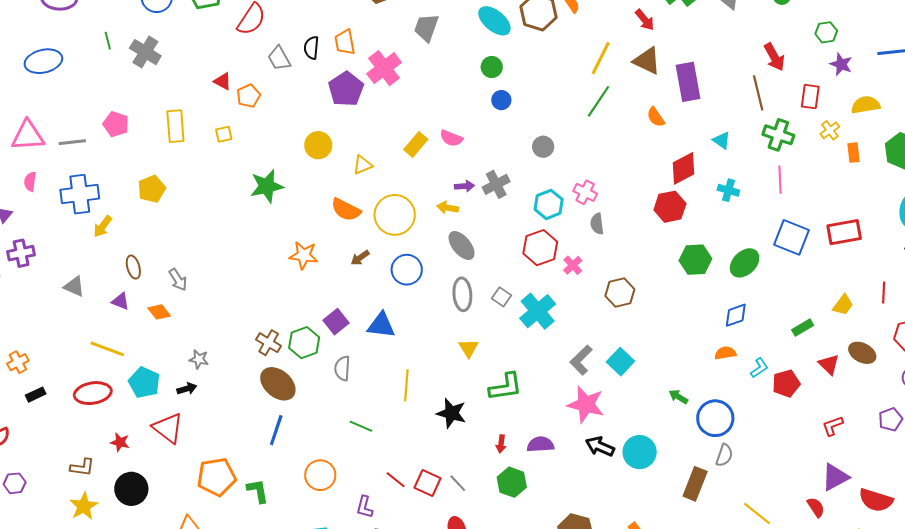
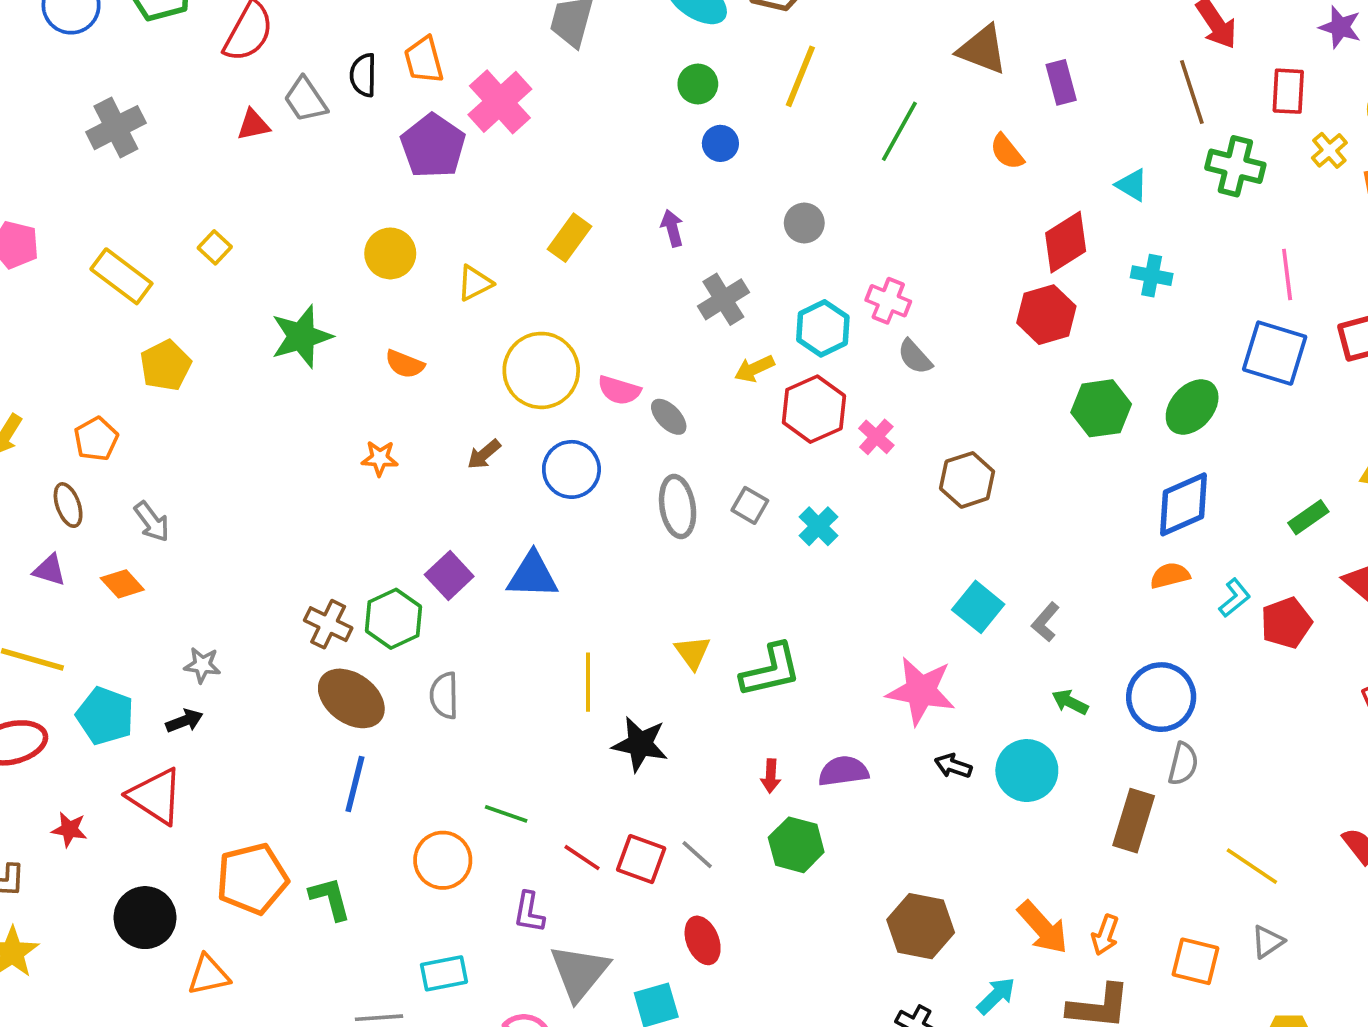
gray cross: (145, 52) -> (116, 128), moved, turned 36
yellow line: (601, 58) -> (800, 76), moved
red triangle: (223, 81) -> (253, 125), moved, turned -36
purple rectangle: (688, 82) -> (1061, 82), size x0.6
orange pentagon: (248, 96) -> (96, 439), moved
yellow rectangle: (175, 126) -> (121, 276), moved, turned -44
yellow square: (224, 134) -> (215, 247), turned -30
pink semicircle: (451, 138) -> (619, 390), moved
pink line: (780, 180) -> (1287, 274), moved
purple arrow: (464, 186) -> (672, 228), moved, turned -96
yellow pentagon: (152, 189) -> (166, 365), moved
yellow arrow: (448, 208) -> (754, 369), moved, turned -30
orange semicircle: (346, 210) -> (405, 364), moved, size x0.7
gray semicircle: (597, 224) -> (915, 357), turned -30
gray ellipse: (462, 245) -> (669, 417), size x0.7
orange star: (304, 255) -> (380, 458), size x0.7
cyan cross: (538, 311) -> (818, 526), size x0.6
blue diamond: (736, 315) -> (1184, 504), size x1.4
yellow triangle: (469, 348) -> (693, 652), moved
gray L-shape: (581, 360) -> (1045, 622), moved, size x0.7
gray semicircle: (342, 368) -> (444, 695), moved
green arrow: (678, 397) -> (1070, 702), moved
black star: (451, 413) -> (640, 744), moved
green line: (361, 426) -> (506, 814), moved
black arrow: (600, 446) -> (953, 766), size x0.7
black circle: (131, 489) -> (145, 918), moved

